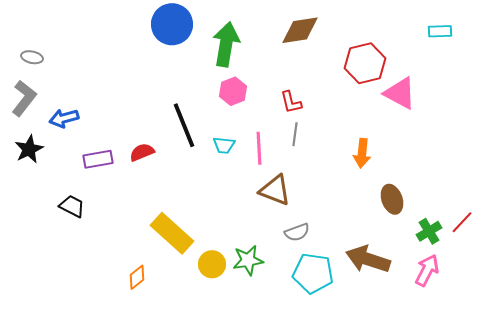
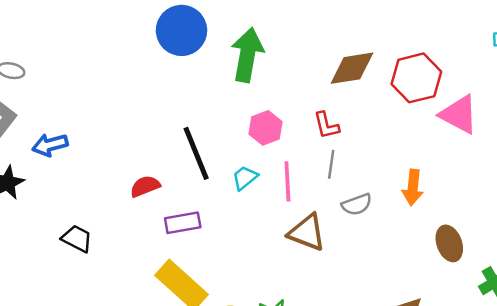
brown diamond: (300, 30) -> (352, 68), moved
pink hexagon: (233, 91) -> (265, 128), moved
cyan trapezoid: (224, 145) -> (245, 178), turned 135
purple rectangle: (98, 159) -> (183, 223), moved
black trapezoid: (72, 206) -> (77, 239), moved
gray semicircle: (297, 232) -> (357, 205), moved

